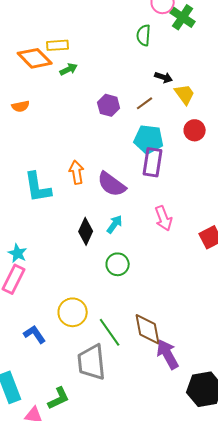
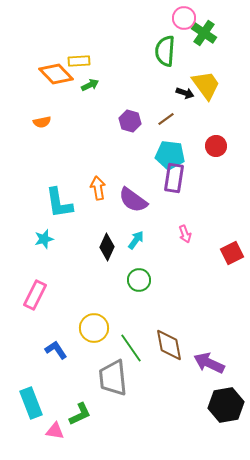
green semicircle: (144, 35) -> (165, 51), size x1.4
yellow trapezoid: (185, 94) -> (206, 85), moved, size x1.4
pink arrow: (164, 218) -> (185, 234), size x0.7
cyan star: (18, 253) -> (44, 239), moved, turned 30
purple arrow: (168, 354) -> (209, 363), moved, turned -36

